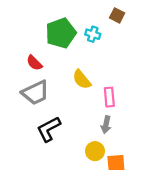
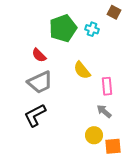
gray arrow: (106, 125) -> (104, 111), turned 119
black L-shape: (49, 129) -> (35, 115), moved

